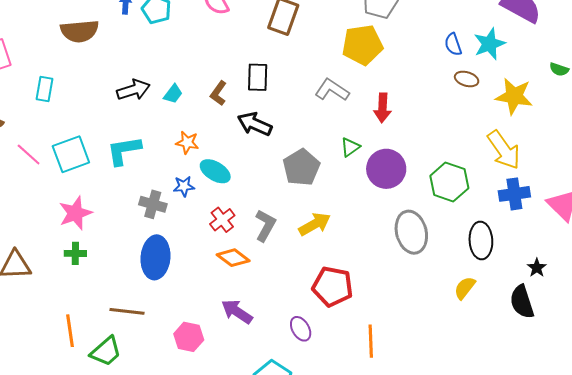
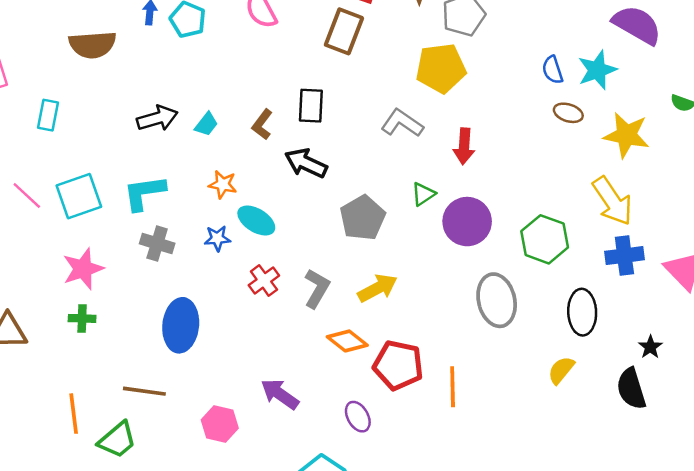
gray cross: (153, 204) -> (157, 244), moved
orange diamond: (233, 258) -> (347, 341), moved
orange line: (371, 341) -> (453, 387), moved

